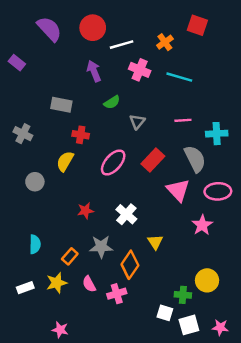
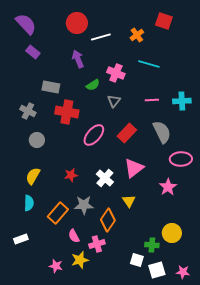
purple semicircle: (49, 29) -> (26, 24), moved
purple rectangle: (17, 63) -> (33, 52), moved
pink cross: (140, 70) -> (116, 73), moved
gray cross: (23, 134) -> (28, 111), moved
cyan cross: (217, 134) -> (182, 101), moved
red cross: (81, 135) -> (67, 112), size x1.6
yellow semicircle: (65, 161) -> (33, 176), moved
gray circle: (35, 182) -> (37, 140), moved
pink triangle: (178, 190) -> (134, 168), moved, turned 35
orange rectangle: (70, 256) -> (58, 213), size x1.5
yellow star: (57, 283) -> (80, 260), moved
pink star: (60, 330) -> (56, 266), moved

